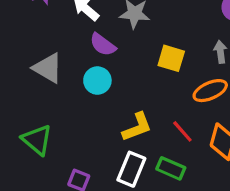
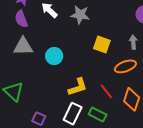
purple semicircle: (103, 45) -> (21, 19), moved, turned 30
gray triangle: (48, 68) -> (23, 46), turned -35

